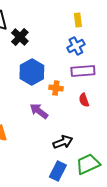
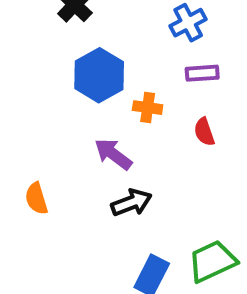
purple rectangle: (83, 71) -> (202, 73), size x0.7
black arrow: (63, 142) -> (131, 203), moved

